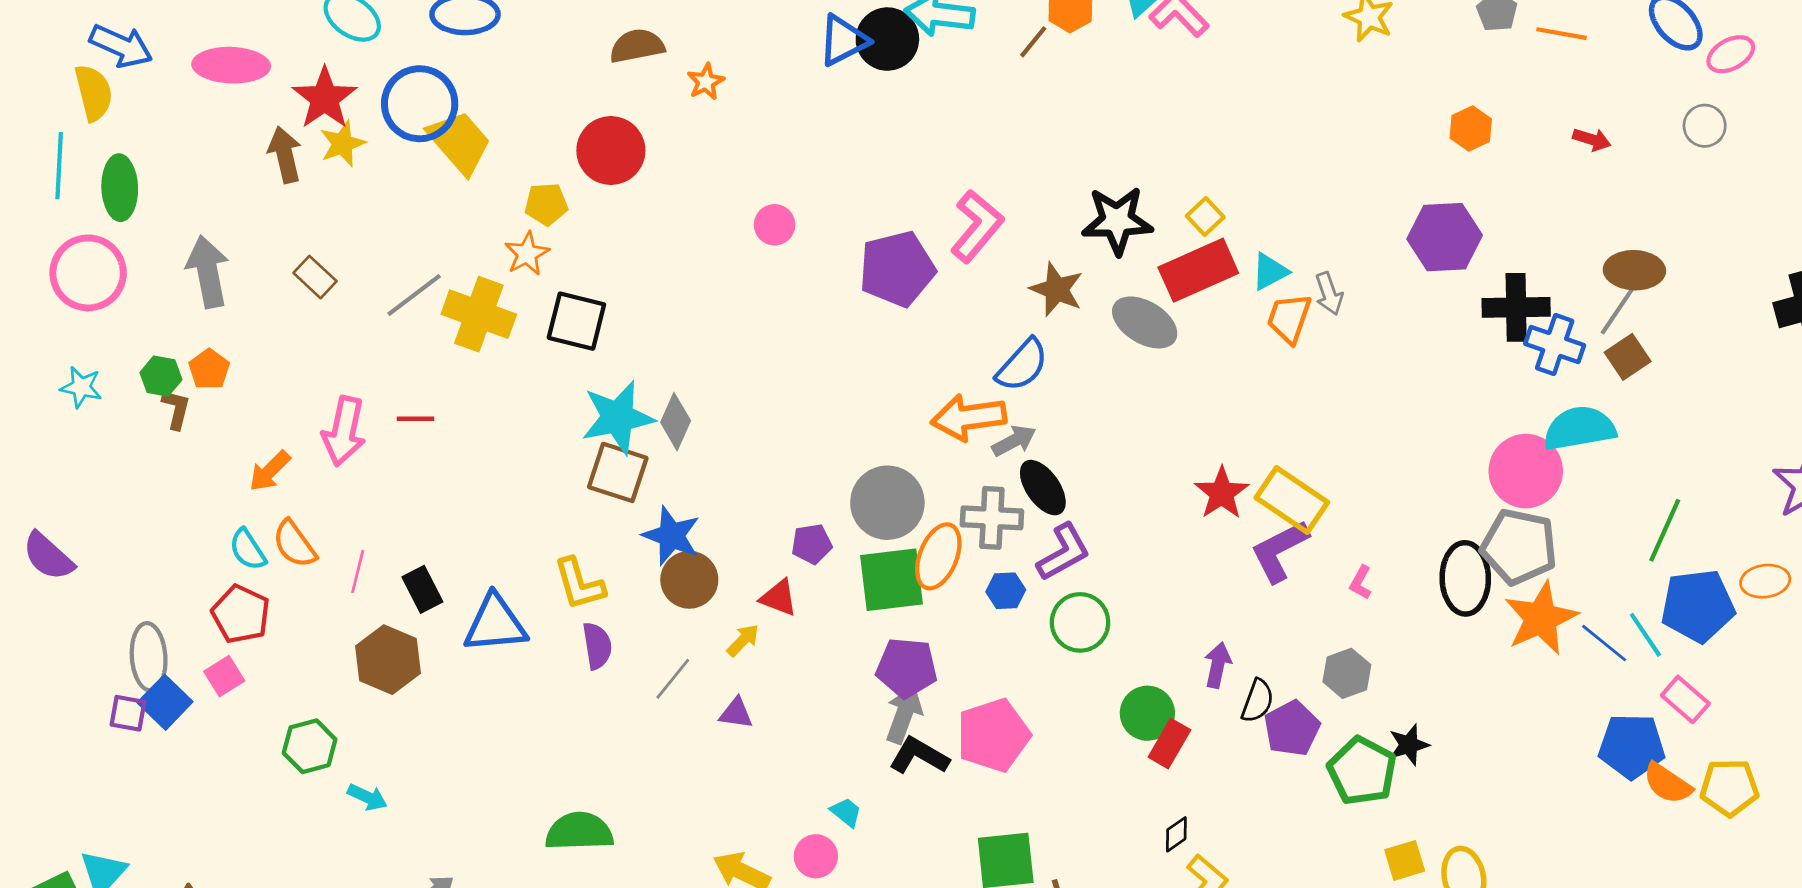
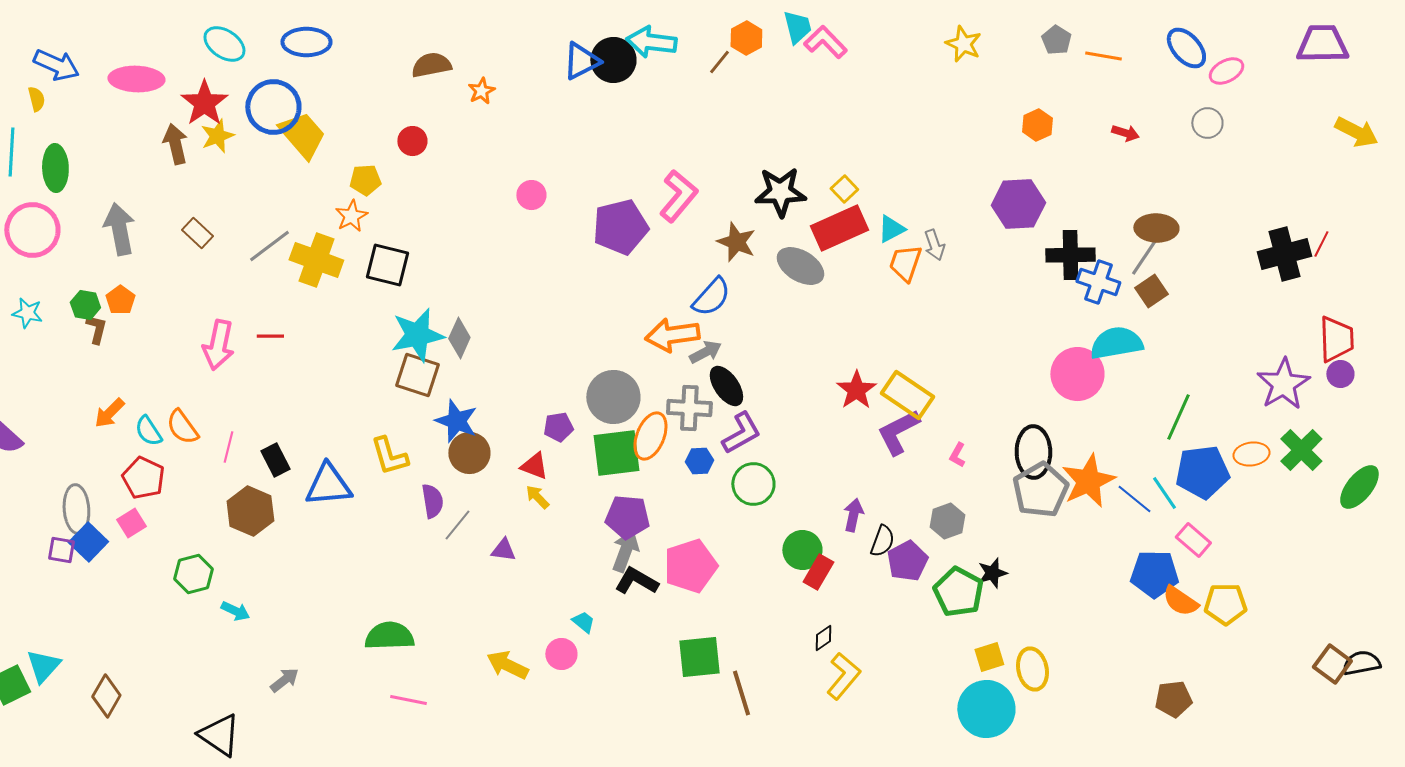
yellow semicircle: (94, 93) -> (36, 99), size x0.6
red circle: (611, 151) -> (412, 141), size x0.6
orange arrow: (270, 471) -> (109, 413), moved
gray pentagon: (1519, 547) -> (1040, 490), moved, turned 30
yellow arrow: (743, 640) -> (537, 497), moved, turned -88
purple semicircle: (597, 646) -> (432, 501), moved

